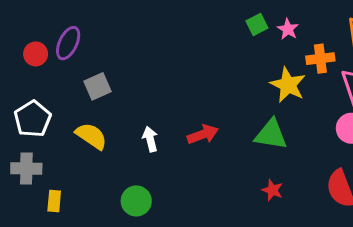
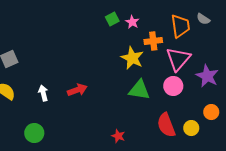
green triangle: (271, 134) -> (139, 90), moved
red star: (272, 190) -> (118, 136), moved

